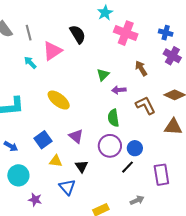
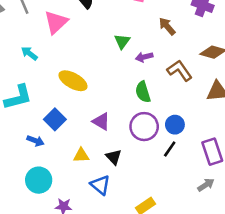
cyan arrow: (30, 63) -> (29, 53), moved
blue square: (43, 140) -> (55, 119), moved
blue arrow: (11, 146) -> (36, 141), moved
gray arrow: (137, 200) -> (206, 185), moved

